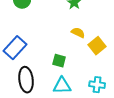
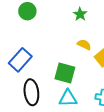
green square: (59, 61) -> (65, 73), size x1.5

